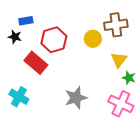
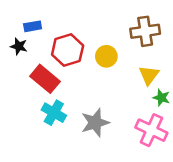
yellow circle: (93, 39) -> (106, 56), moved
cyan cross: (19, 97) -> (54, 113), moved

